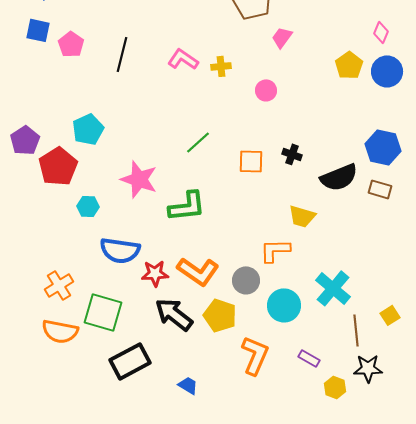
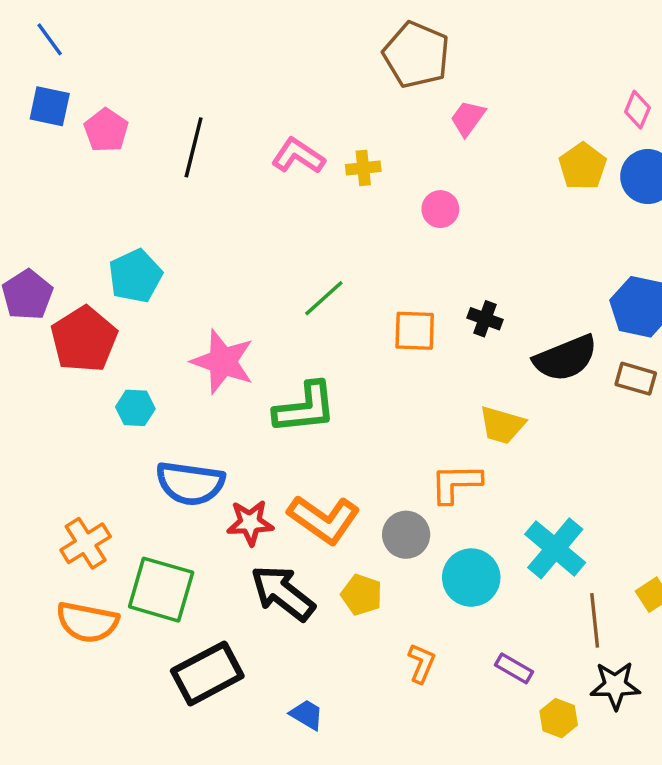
yellow pentagon: (220, 315) -> (362, 595), size x0.7
orange L-shape: (255, 355) -> (422, 663), size x0.6

